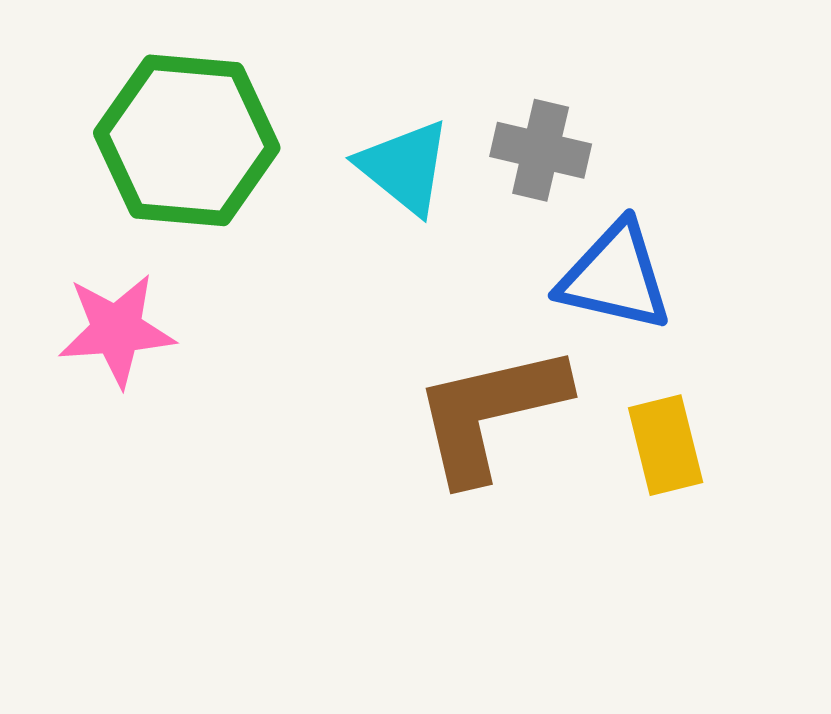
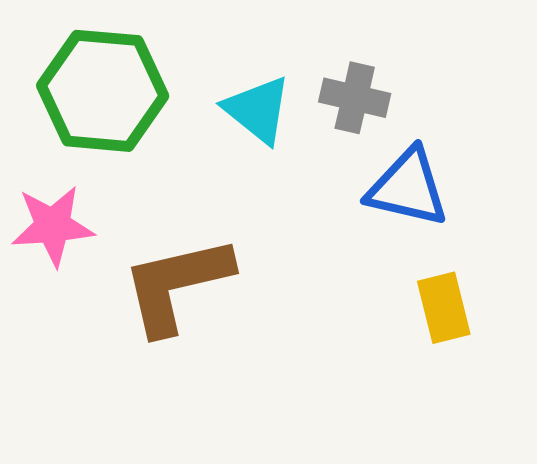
brown L-shape: (490, 413) -> (177, 285), moved

